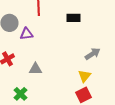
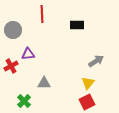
purple triangle: (26, 34) -> (28, 54), moved
gray triangle: (35, 69) -> (44, 83), moved

